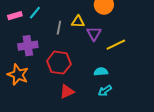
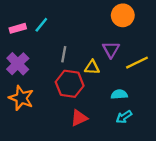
yellow triangle: (78, 22) -> (92, 67), moved
gray line: (59, 28) -> (64, 54), moved
purple cross: (28, 46) -> (18, 64), moved, turned -36

